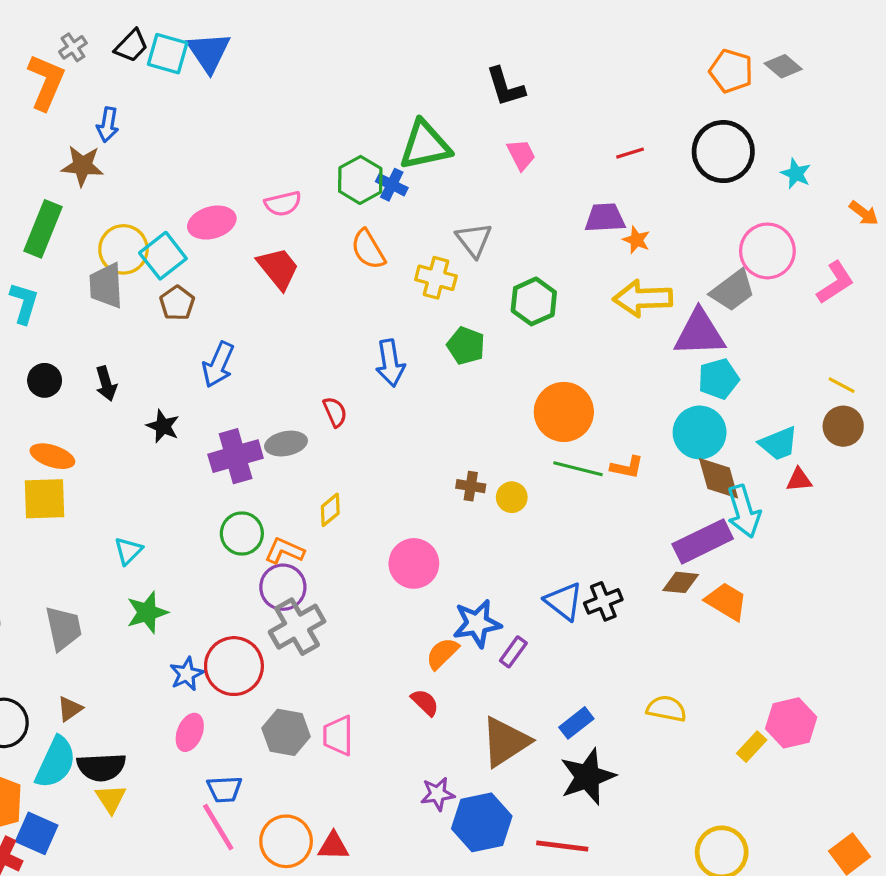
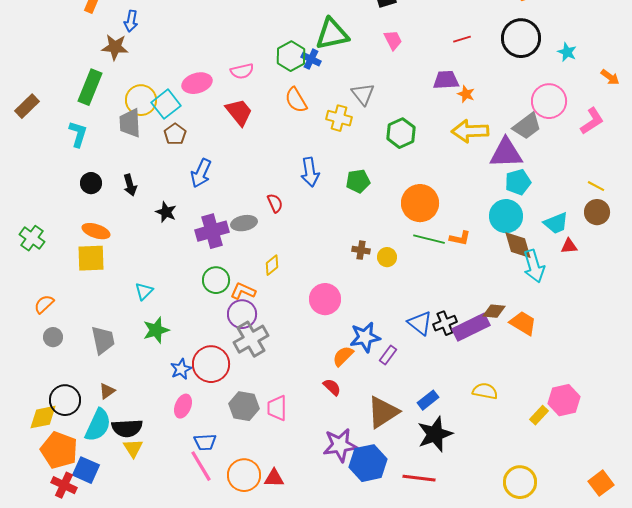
green pentagon: (466, 346) -> (358, 181), moved, turned -30
purple rectangle: (703, 541) -> (471, 327), moved
purple star: (438, 794) -> (340, 445), size x1.6

